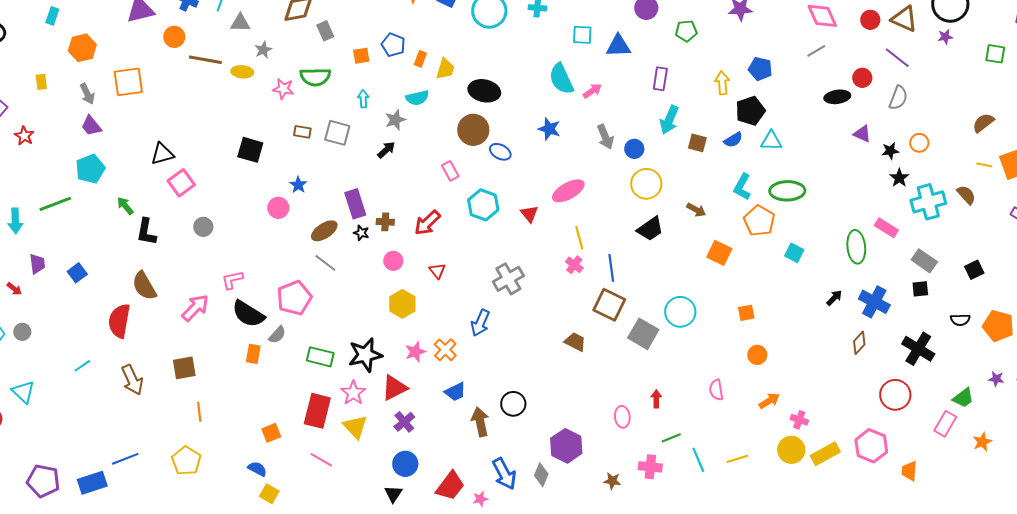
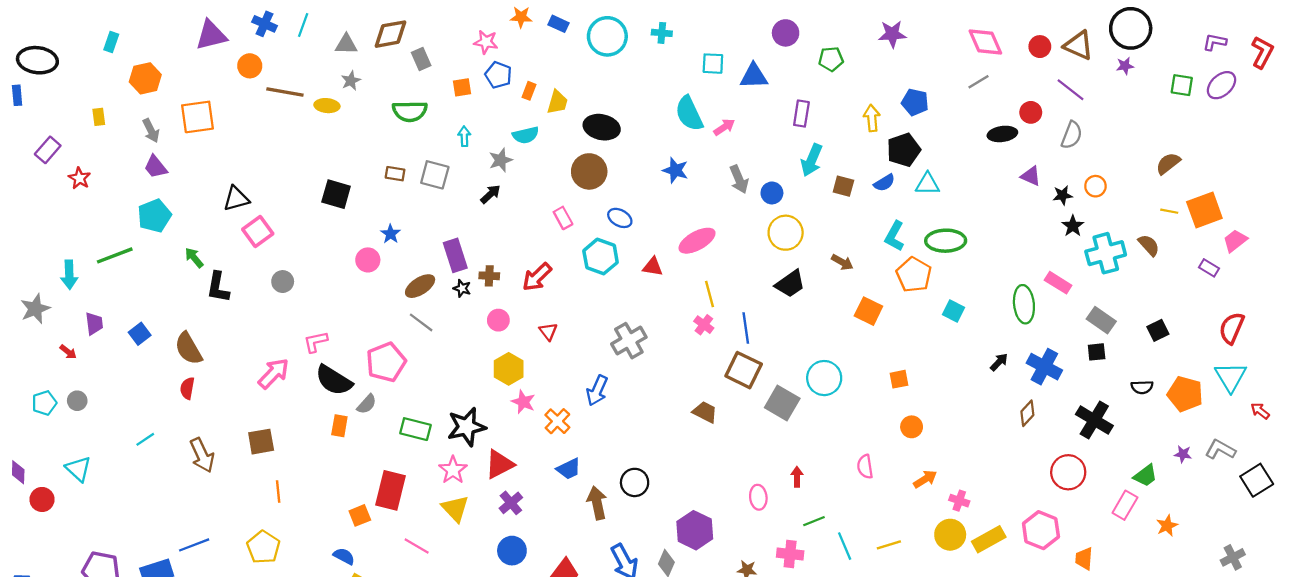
gray triangle: (240, 23) -> (346, 44), moved
pink star: (283, 89) -> (486, 42), moved
blue ellipse: (500, 152) -> (620, 218), moved
red triangle: (529, 214) -> (653, 267), turned -42
brown semicircle: (144, 286) -> (188, 349), moved
red semicircle: (119, 321) -> (187, 388), size x0.6
pink star: (415, 352) -> (523, 402), moved, turned -30
red rectangle: (317, 411) -> (391, 490), moved

